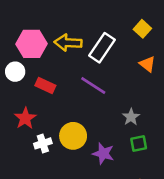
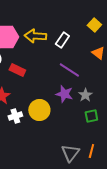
white rectangle: (102, 48) -> (62, 40), size x0.7
purple line: (93, 85) -> (69, 70), moved
purple star: (103, 154) -> (64, 94), moved

